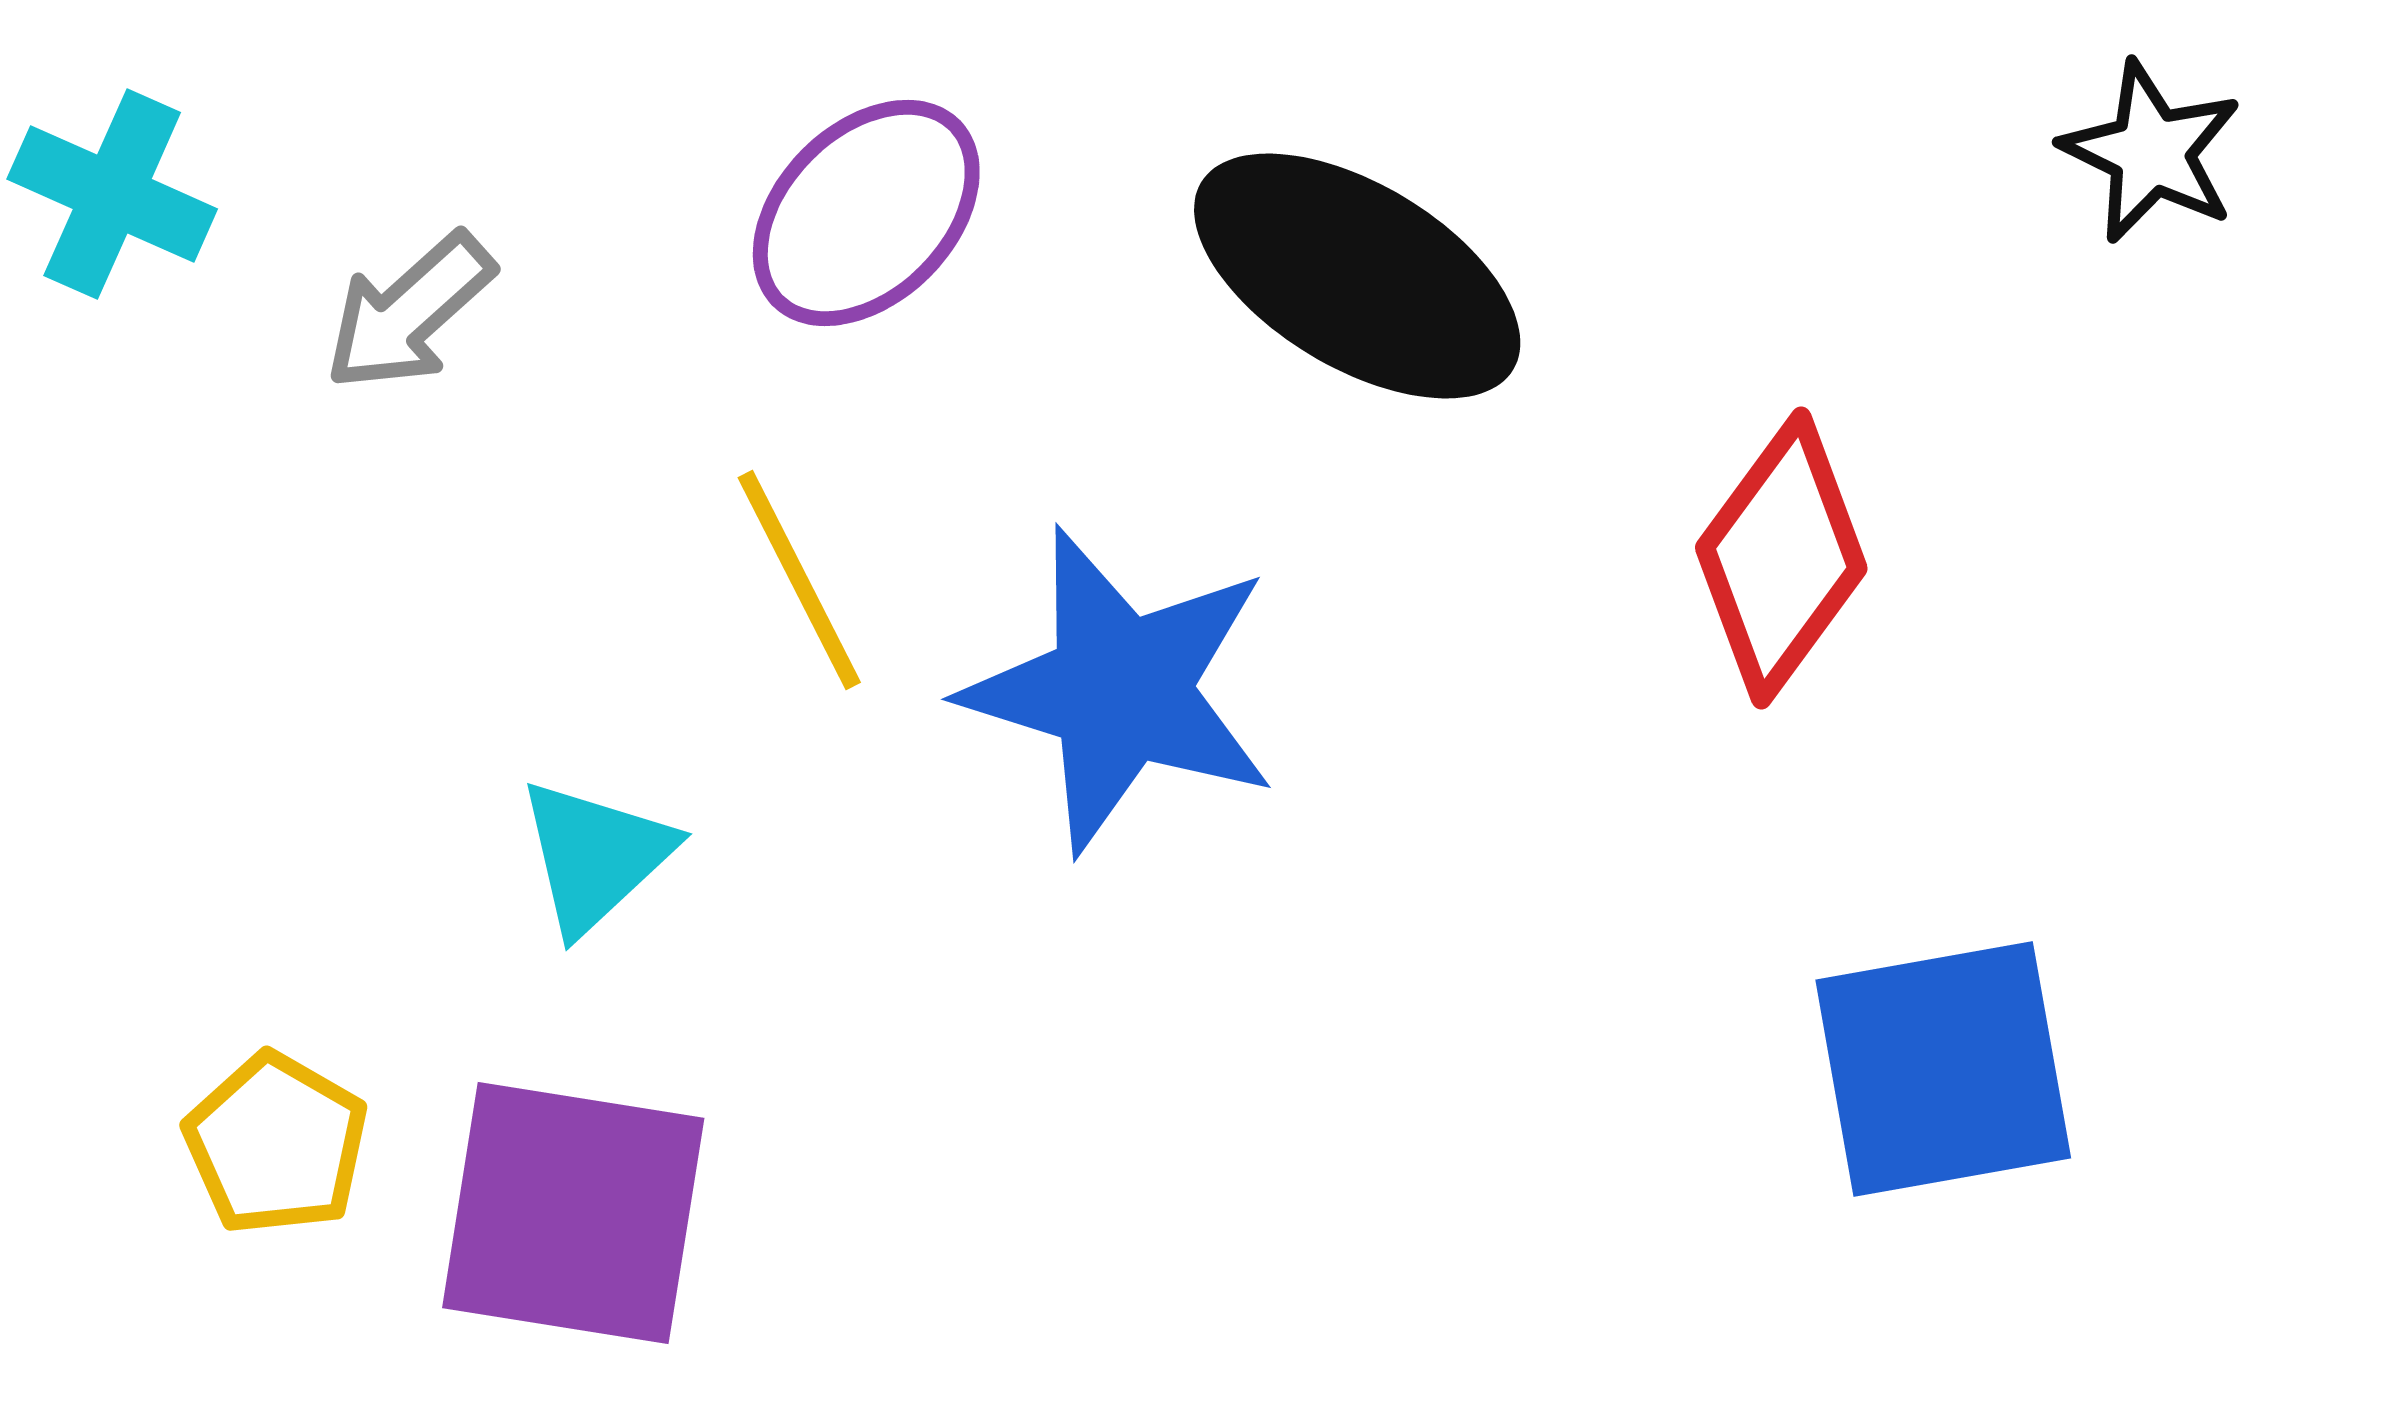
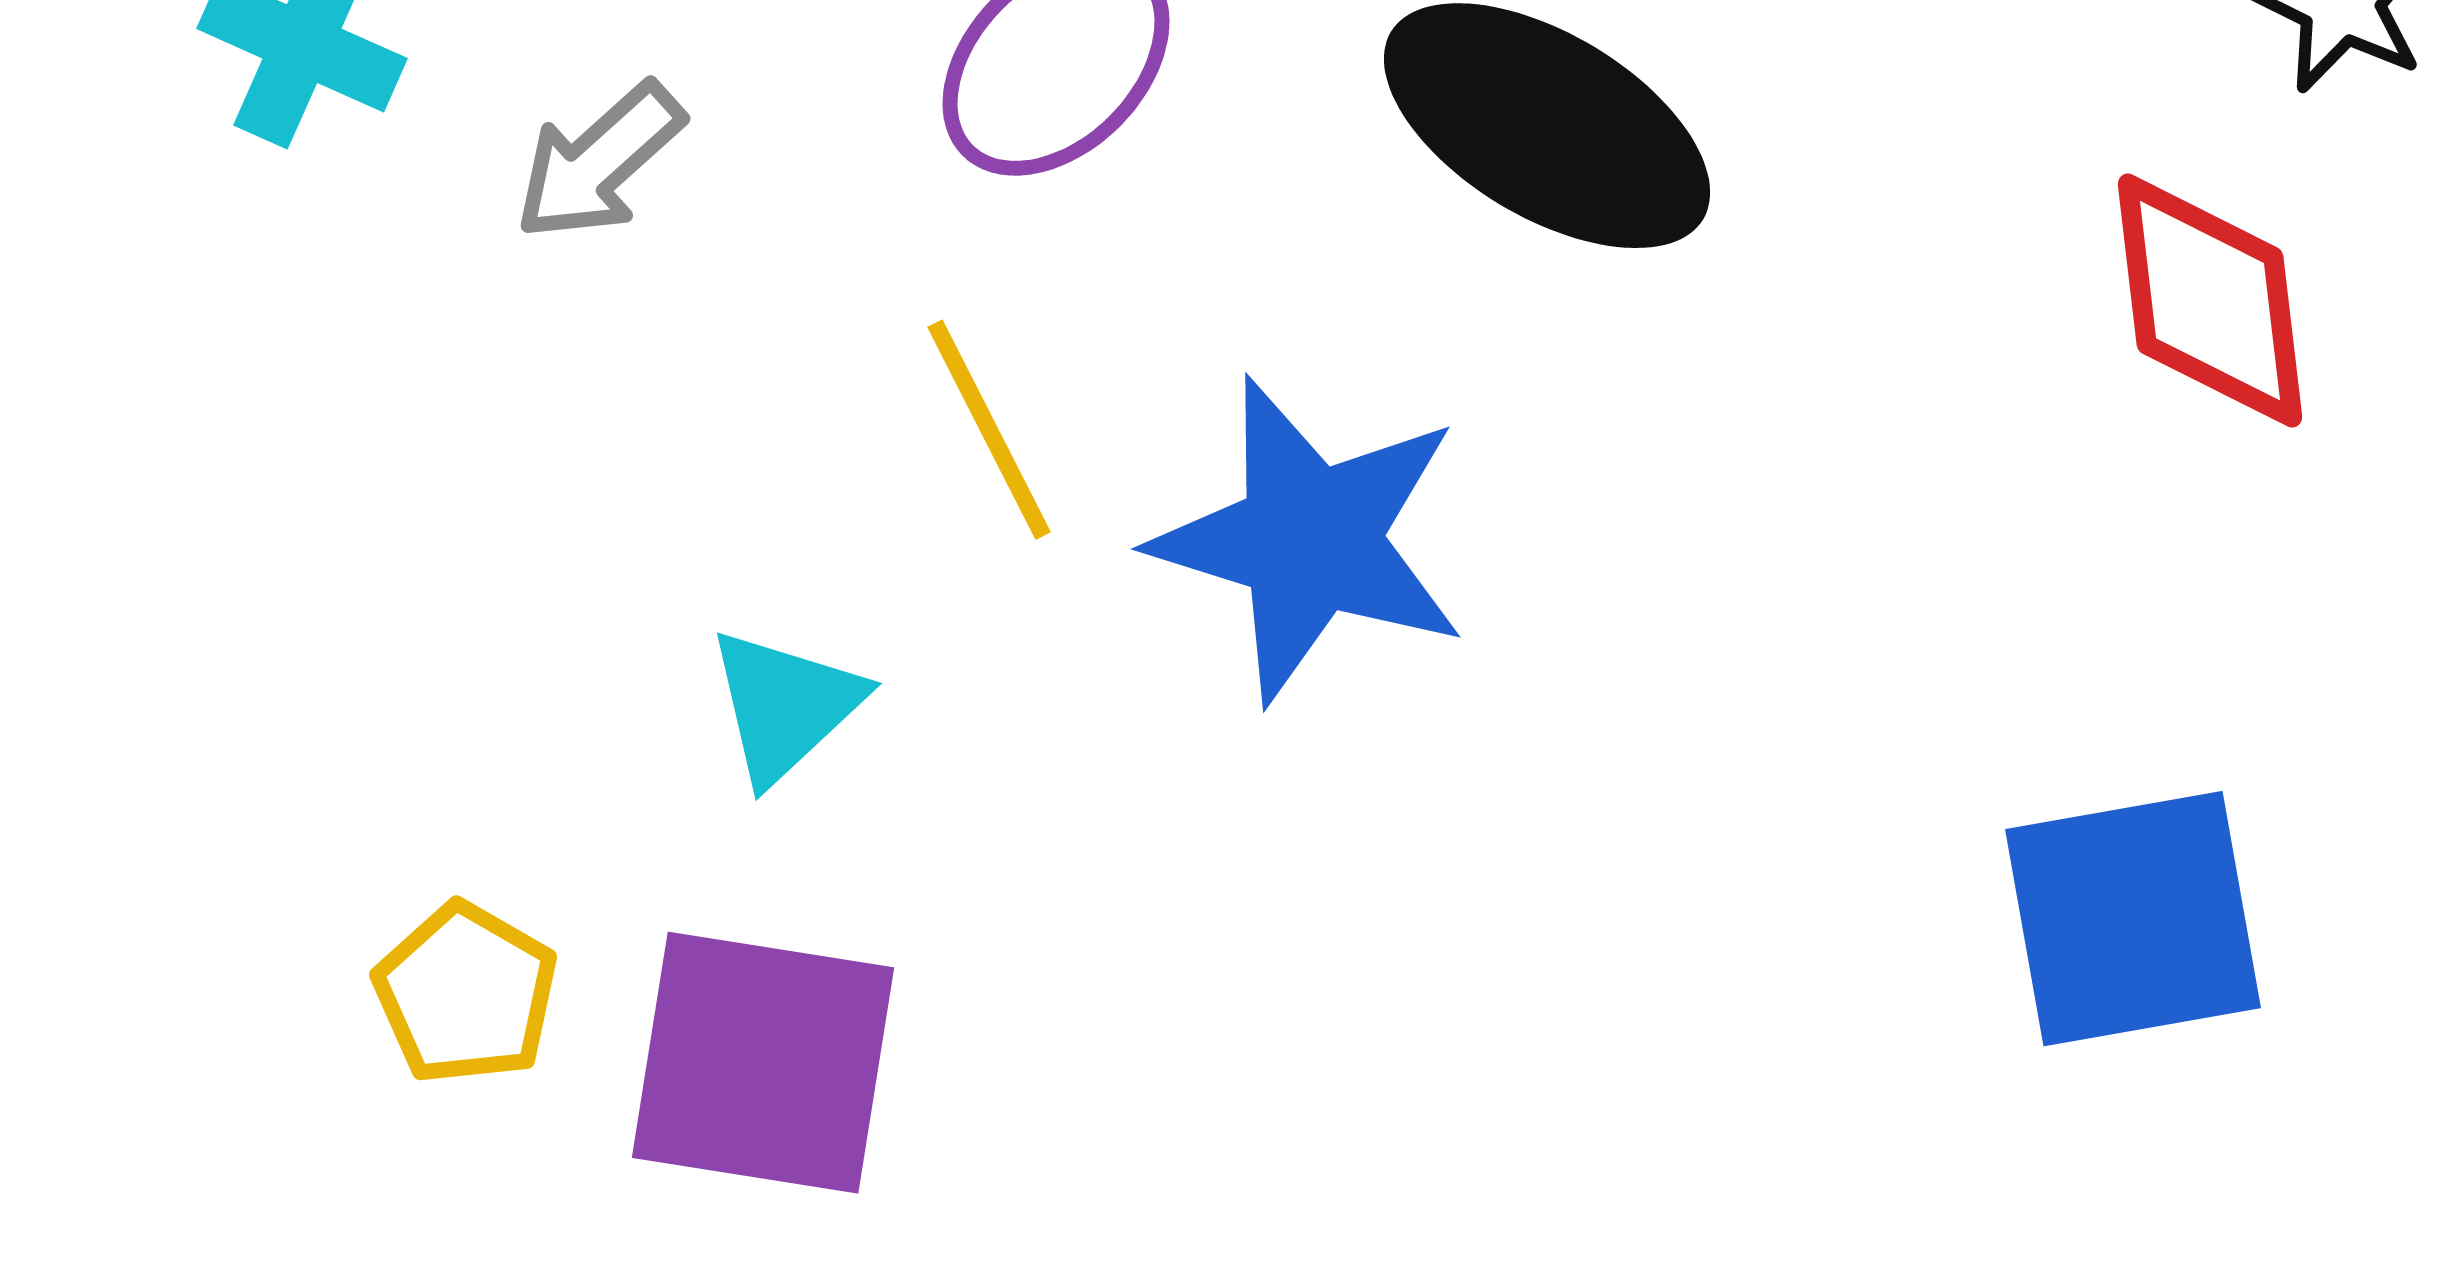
red diamond: (1781, 558) -> (2210, 301), moved, turned -43

